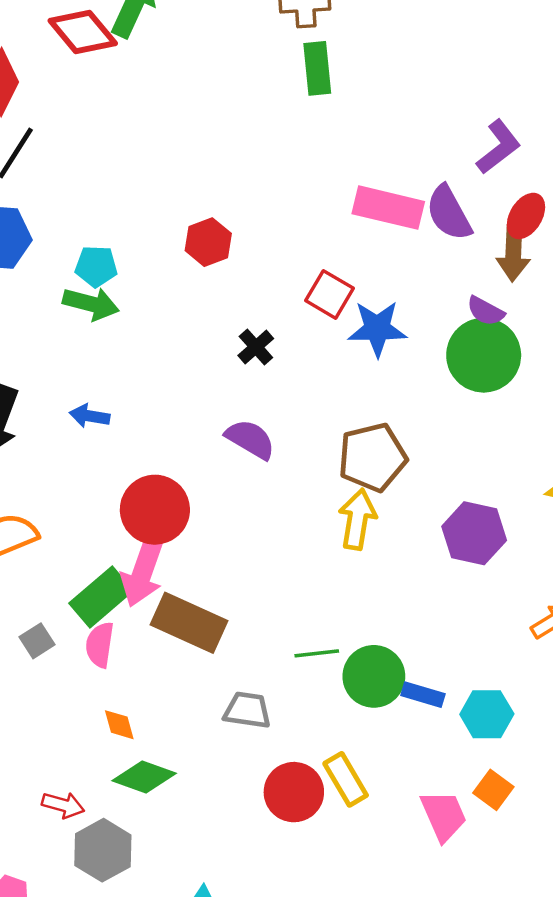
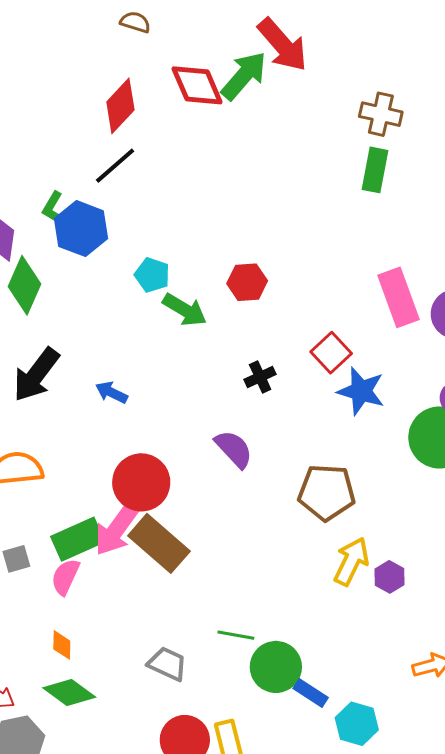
pink rectangle: (388, 208) -> (398, 297), turned 40
green arrow: (91, 304) -> (185, 310), moved
yellow arrow: (357, 519) -> (351, 561), moved
purple hexagon: (474, 533) -> (390, 577), size x0.6
brown rectangle: (189, 623) -> (159, 543), moved

